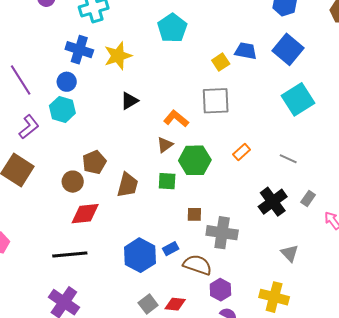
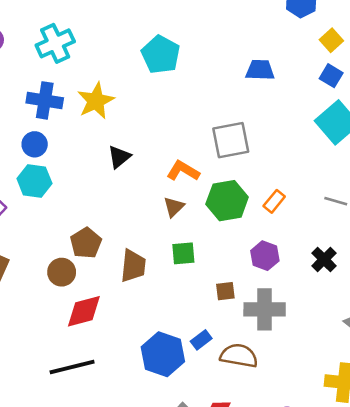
blue square: (288, 49) -> (331, 76), moved, size x0.6
yellow square: (221, 62) -> (331, 40), moved
green hexagon: (195, 160) -> (227, 201), moved
black cross: (273, 202) -> (324, 259), size x0.7
purple hexagon: (220, 290) -> (265, 256), moved

